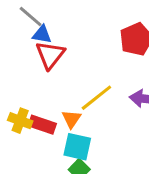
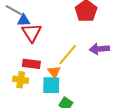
red rectangle: (42, 125) -> (31, 64), moved
cyan square: (77, 147) -> (51, 85), moved

